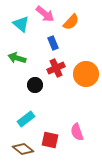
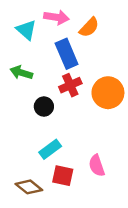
pink arrow: (45, 14) -> (56, 17), turned -30
blue rectangle: (53, 43) -> (67, 54), size x1.6
cyan rectangle: (26, 119) -> (50, 149), moved

